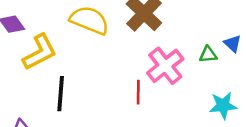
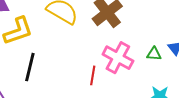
pink cross: (165, 66) -> (118, 58), turned -32

